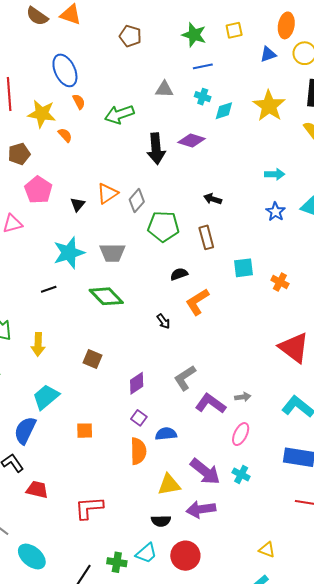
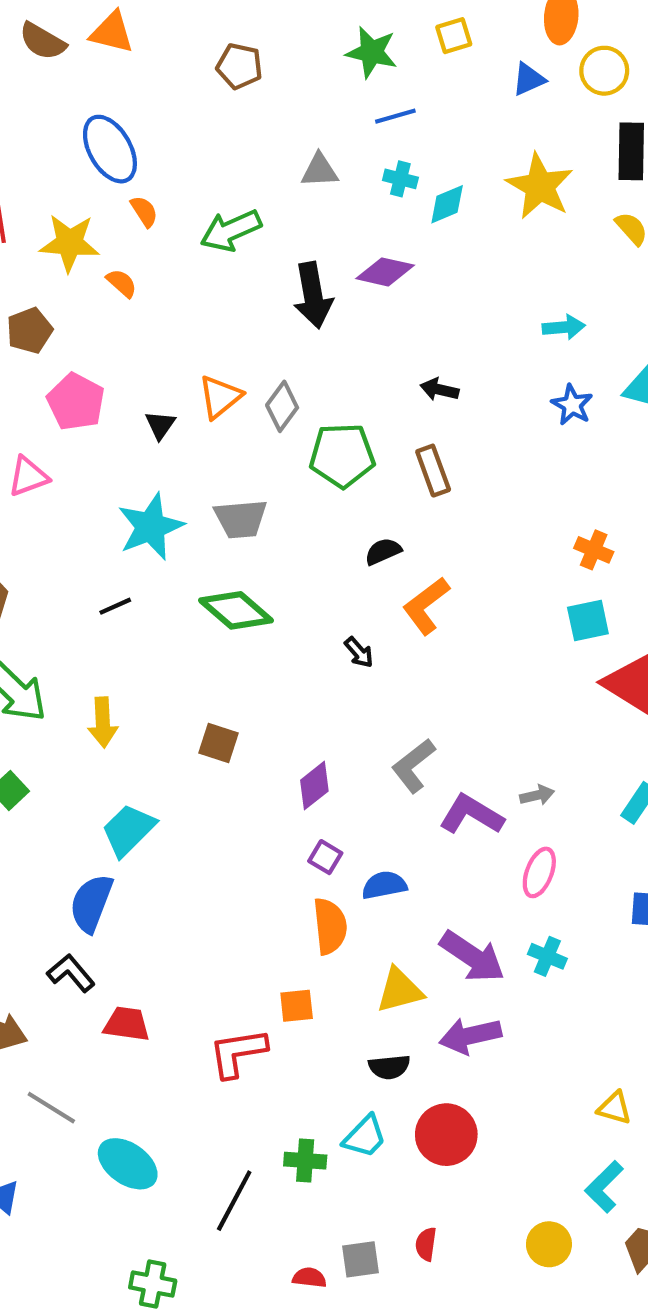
cyan square: (244, 268) -> (588, 621), moved
orange square: (85, 431) -> (297, 1006), moved

